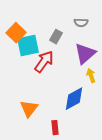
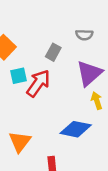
cyan square: (28, 46) -> (18, 76), moved, size x0.6
blue diamond: (74, 99) -> (76, 129), turned 40

